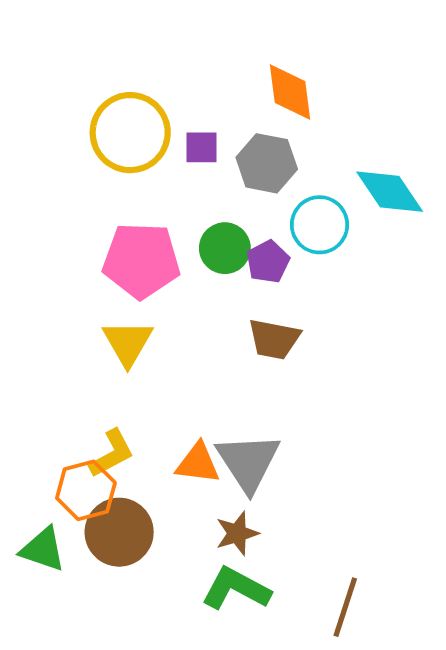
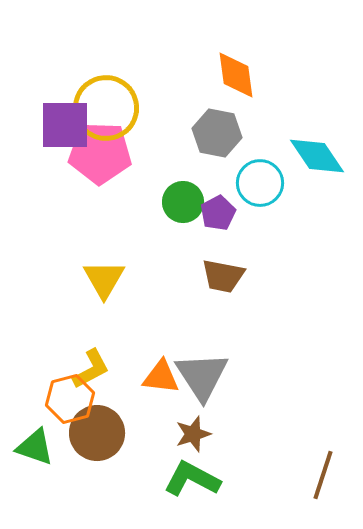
purple square: (201, 147) -> (65, 125), moved, size x1.8
pink pentagon: (141, 260) -> (100, 153), moved
brown line: (345, 607) -> (323, 475), moved

